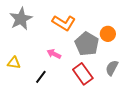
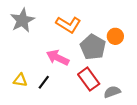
pink arrow: (54, 54) -> (58, 58), size x1.5
yellow triangle: (14, 63) -> (20, 80), moved
gray semicircle: (112, 68) -> (112, 92), moved, turned 42

